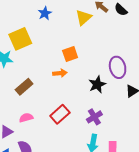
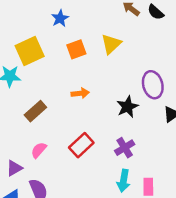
yellow triangle: (83, 17) -> (111, 44), moved
orange square: (70, 54) -> (76, 49), moved
pink semicircle: (26, 118) -> (39, 150), turned -32

